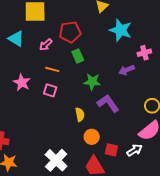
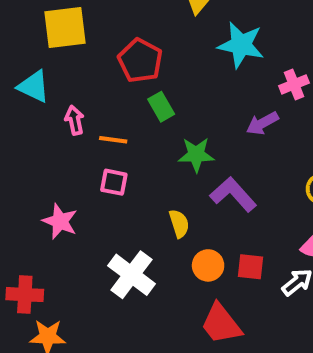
red pentagon: (70, 32) -> (140, 61), turned -30
pink arrow: (46, 45) -> (75, 120), moved, turned 128
pink star: (22, 82) -> (60, 221), moved
red square: (111, 150) -> (250, 267), moved
white cross: (56, 160) -> (131, 275), moved

